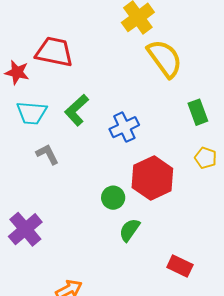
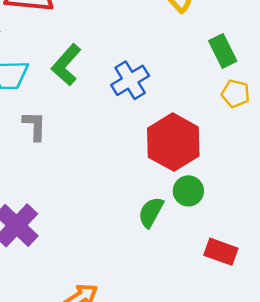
gray L-shape: (47, 154) -> (35, 126), turned 35
yellow pentagon: (206, 158) -> (236, 94), moved
green circle: (113, 198) -> (188, 191), moved

